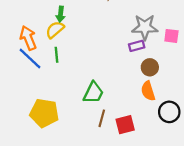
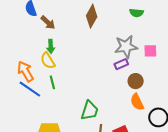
yellow semicircle: (55, 30) -> (48, 61), turned -72

